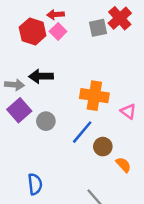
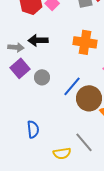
orange cross: (94, 96) -> (85, 42), moved
brown circle: (103, 147) -> (89, 98), size x1.6

